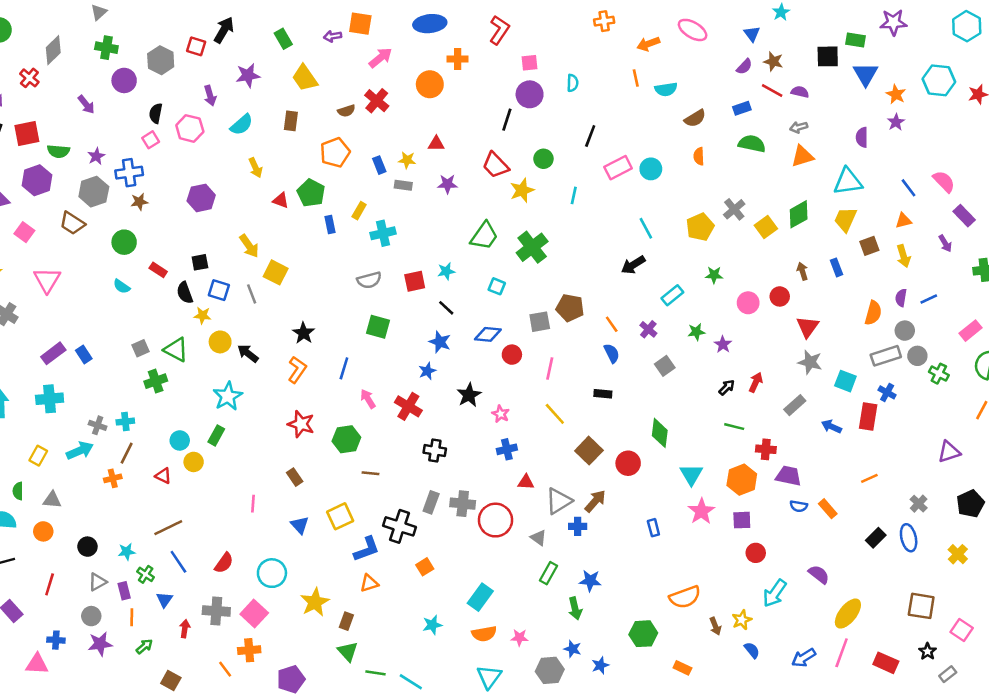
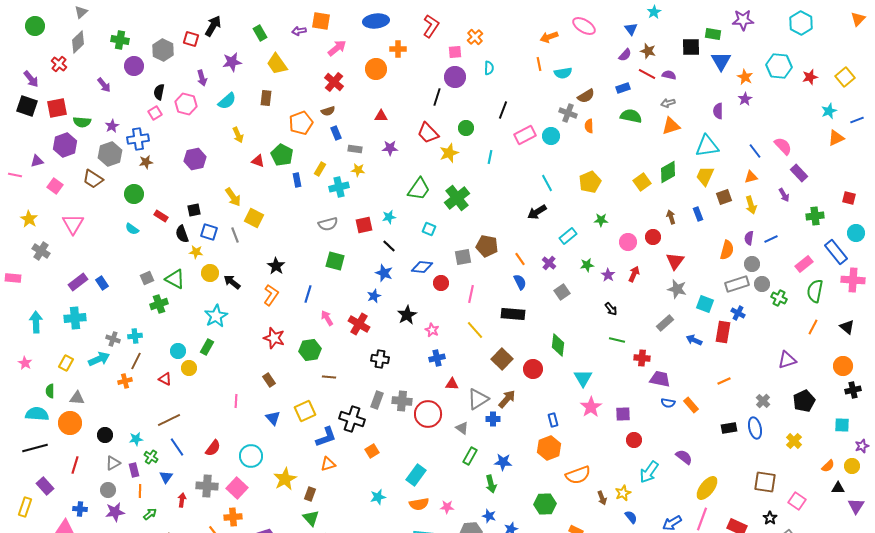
gray triangle: (99, 12) -> (81, 12), moved
orange cross: (604, 21) -> (475, 37), moved, turned -35
brown semicircle: (346, 111) -> (328, 111), moved
yellow star: (407, 160) -> (358, 170), moved
gray cross: (734, 209) -> (568, 113), moved, turned -30
red arrow: (756, 382) -> (634, 274), moved
black arrow: (727, 387) -> (611, 309), turned 96
black rectangle: (603, 394) -> (513, 314), size x1.6
orange hexagon: (742, 480) -> (549, 448), moved
orange circle: (43, 531) -> (70, 423), size x1.5
black rectangle: (876, 538) -> (729, 428), turned 35

